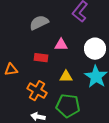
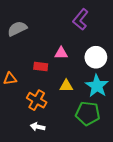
gray semicircle: (39, 23) -> (17, 29), moved
green pentagon: (68, 106) -> (88, 113), moved

